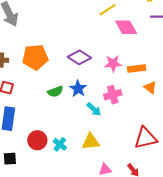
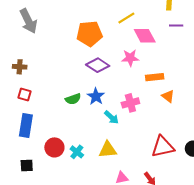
orange pentagon: (35, 57) -> (89, 34), moved
pink star: (113, 63) -> (130, 58), moved

